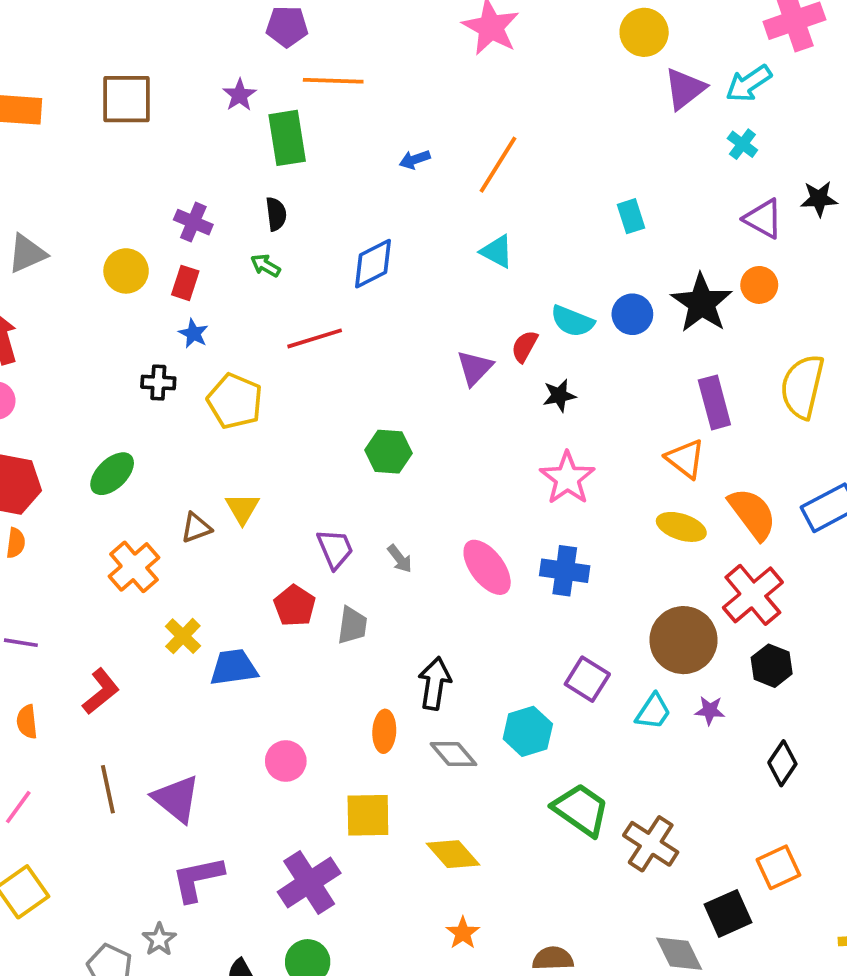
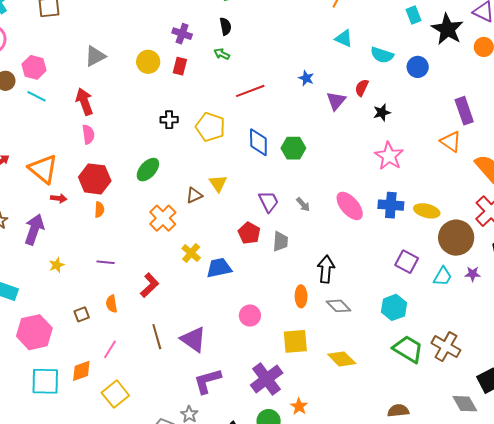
blue diamond: (373, 264) -> (258, 142), moved, turned -60
black star: (702, 303) -> (447, 29), moved
cyan semicircle: (572, 321) -> (382, 55), moved
blue star: (194, 333) -> (306, 78), moved
yellow ellipse: (681, 527) -> (427, 211), moved
cyan hexagon: (528, 731) -> (394, 307), moved
green trapezoid: (581, 810) -> (408, 349), moved
orange star: (463, 933) -> (299, 406), moved

